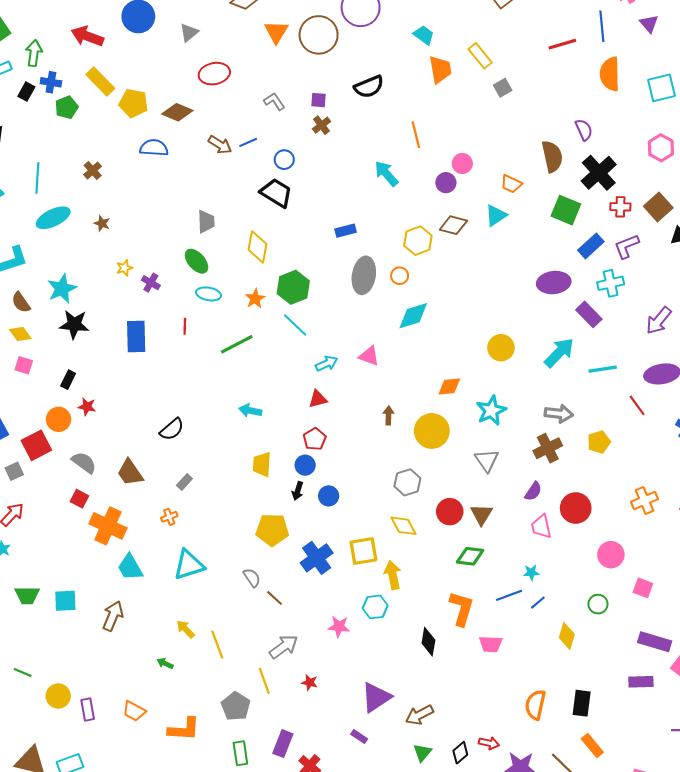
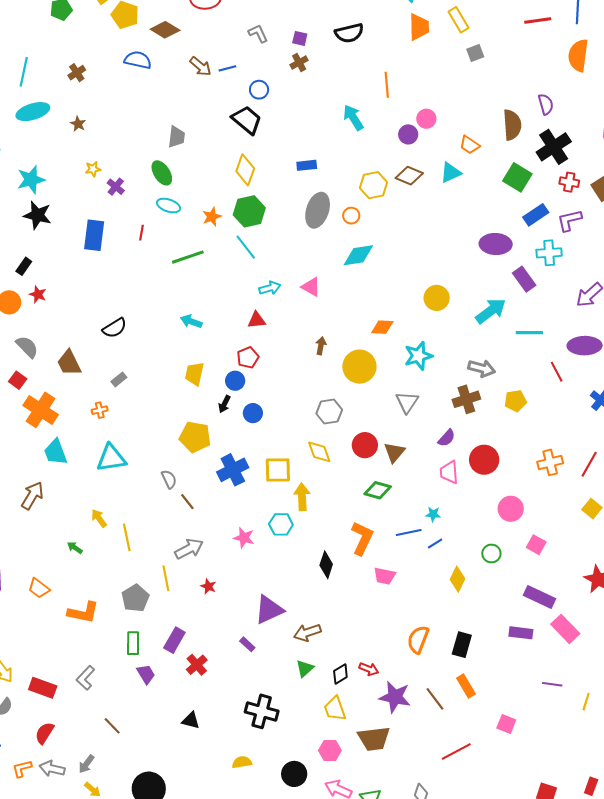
yellow diamond: (257, 247) -> (245, 170), moved

